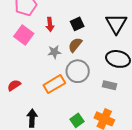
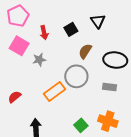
black triangle: (116, 24) -> (98, 21), moved, size x0.7
brown semicircle: (75, 45) -> (85, 51), moved
gray star: (54, 52) -> (39, 60), moved

